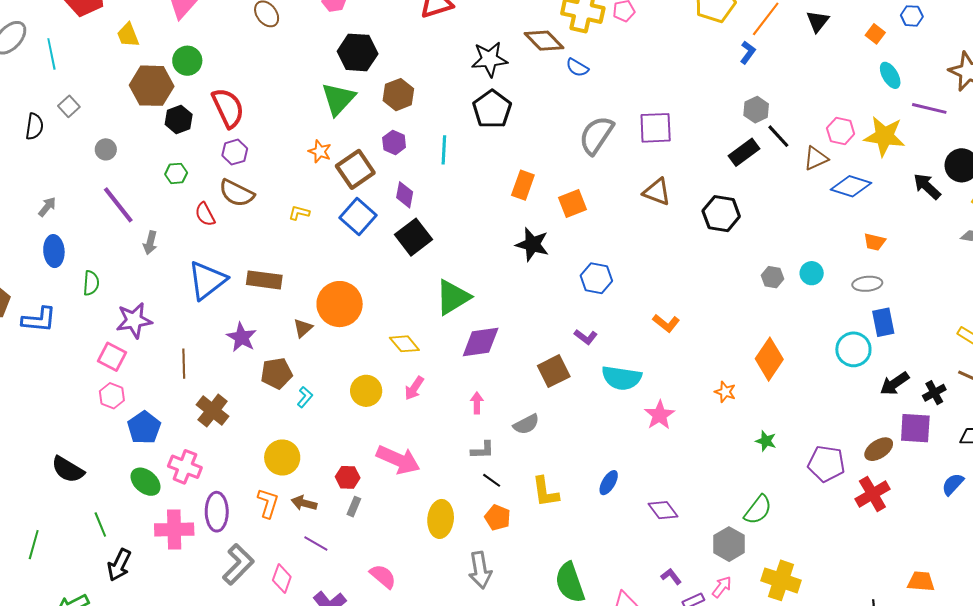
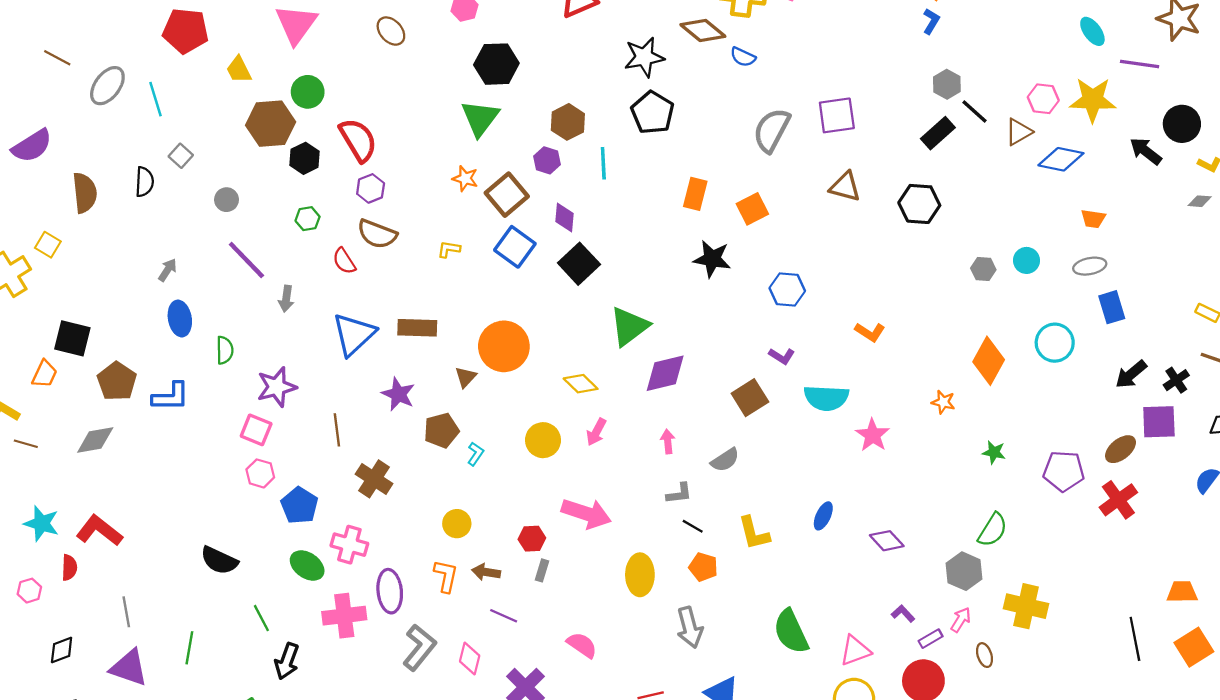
brown hexagon: (398, 95) -> (568, 122), moved
cyan circle: (853, 349) -> (1055, 343), moved
yellow circle: (282, 457) -> (457, 524), size x0.7

